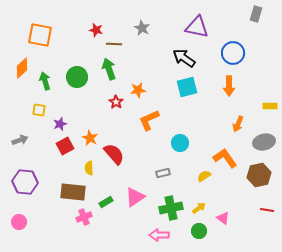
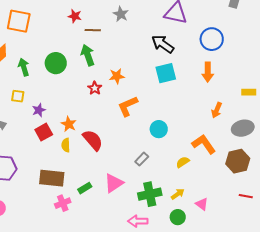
yellow semicircle: (89, 168) -> (66, 145), moved
gray rectangle: (163, 173) -> (142, 159), turned -32

